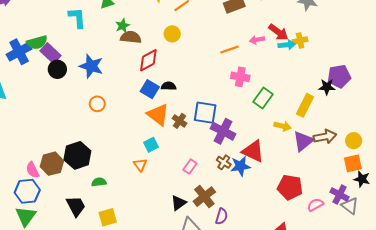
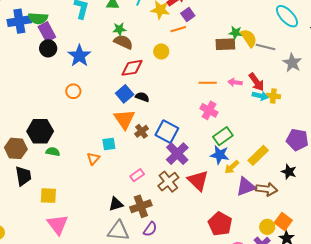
black star: (327, 87) -> (289, 172), moved
yellow arrow: (282, 126) -> (232, 167), turned 105
yellow circle: (354, 141) -> (267, 227), moved
brown cross: (224, 162) -> (168, 182), size x1.5
orange square: (353, 163) -> (283, 222), turned 30
brown hexagon: (52, 164) -> (16, 148), moved
blue star: (240, 166) -> (220, 155), moved
green semicircle: (99, 182) -> (53, 152), moved

